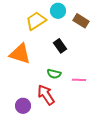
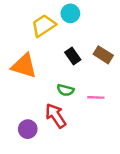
brown rectangle: (81, 21) -> (103, 55), moved

